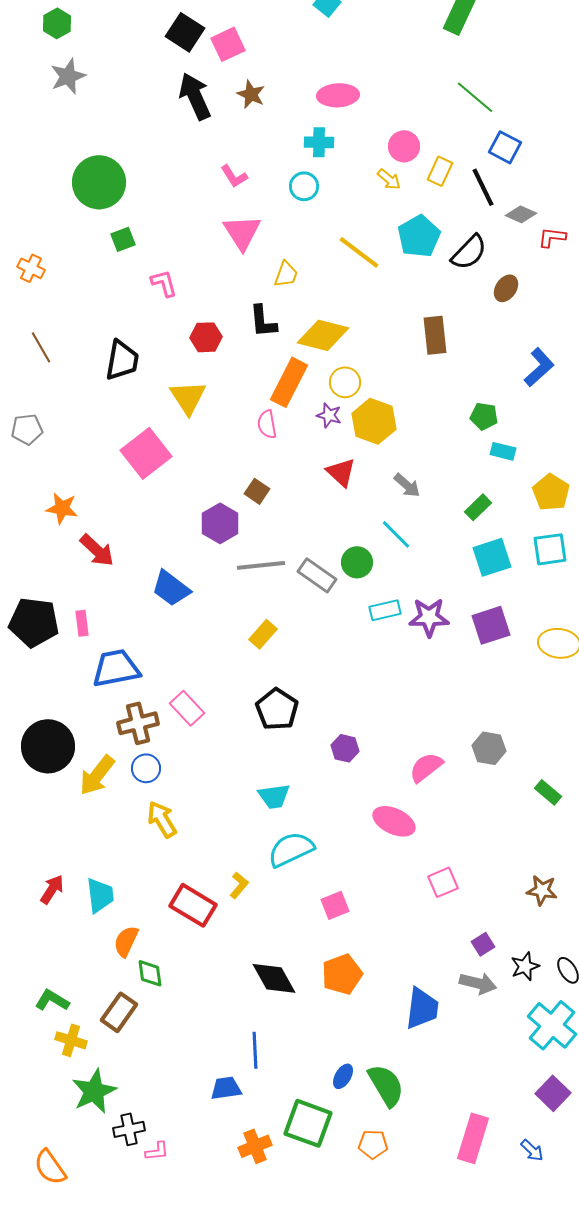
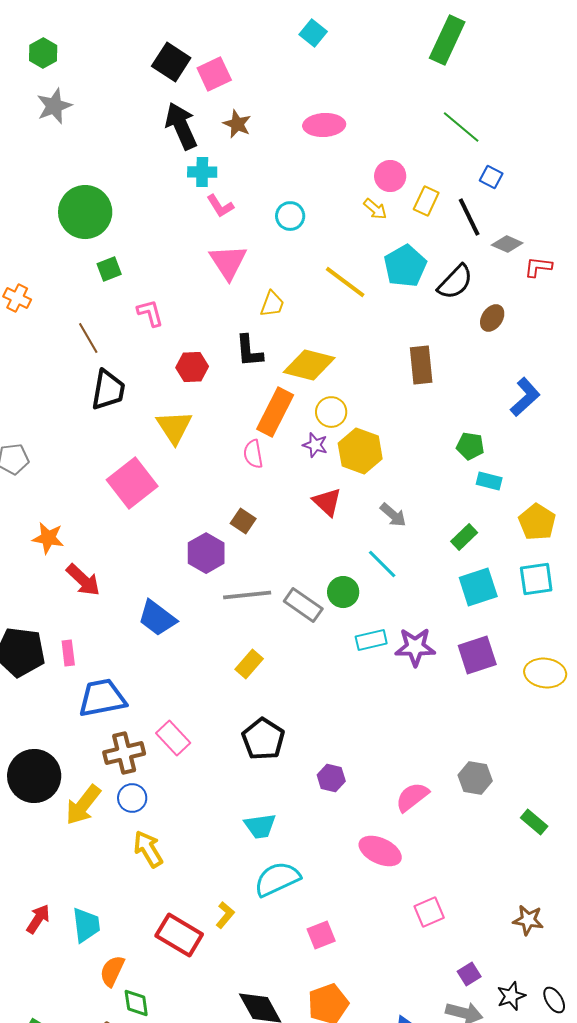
cyan cross: (319, 142) -> (202, 172), moved
blue square: (505, 147) -> (491, 177), size x0.7
brown line: (41, 347) -> (88, 338), moved

